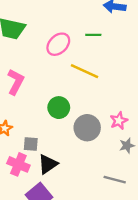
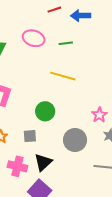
pink ellipse: (58, 44) -> (34, 38), moved, turned 70
gray circle: (87, 128) -> (75, 140), moved
gray square: (31, 144) -> (30, 136), moved

